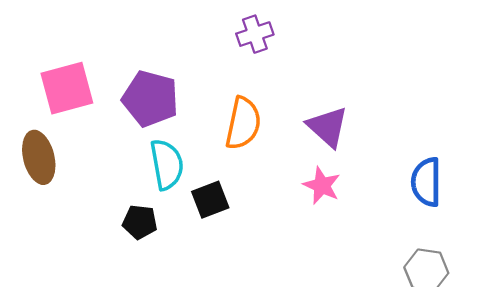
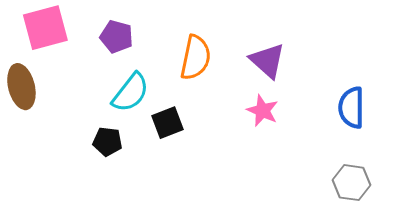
purple pentagon: (150, 99) -> (116, 37), size x0.7
cyan semicircle: (167, 164) -> (130, 93), turned 48

